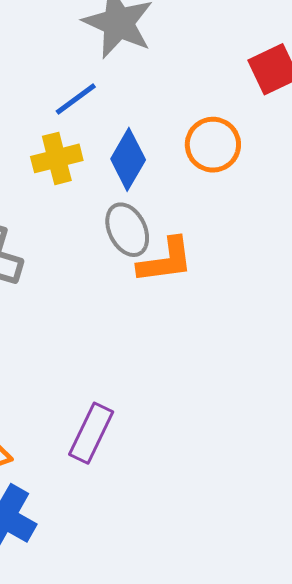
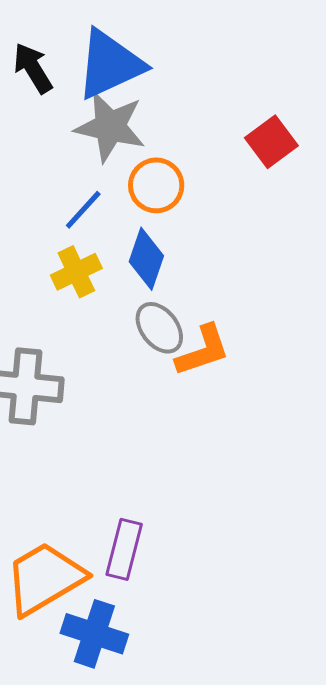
orange circle: (213, 145) -> (156, 185), moved
purple rectangle: (91, 433) -> (124, 549), moved

